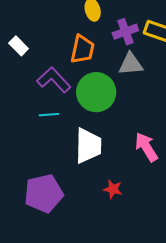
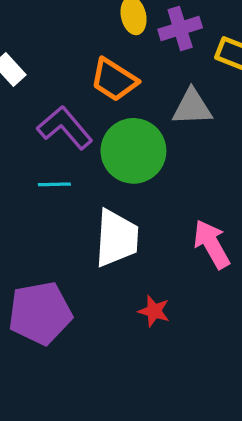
purple cross: (125, 32) -> (180, 29), moved
orange trapezoid: (82, 49) -> (114, 80), turned 108

